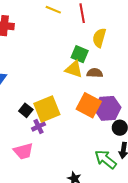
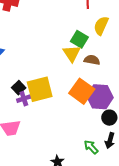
yellow triangle: (74, 69) -> (72, 53), turned 30
purple cross: (39, 126) -> (24, 99), moved
green arrow: (106, 159) -> (91, 147), size x0.7

